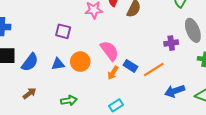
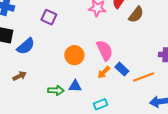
purple square: (63, 31) -> (49, 17), moved
blue triangle: (58, 64) -> (75, 86), moved

